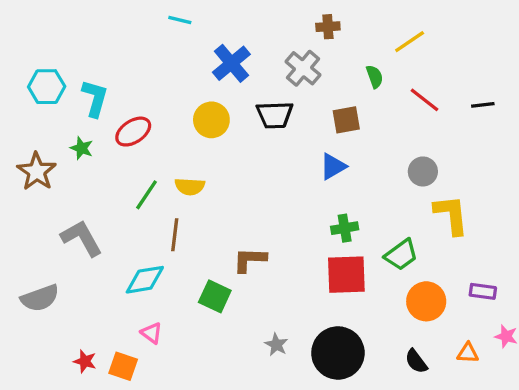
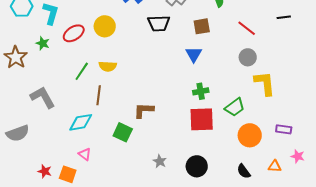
red line: (425, 100) -> (247, 28), moved
yellow circle: (211, 120) -> (105, 26), moved
blue triangle: (333, 166) -> (194, 54), turned -30
black circle: (338, 353) -> (197, 166), size x0.7

